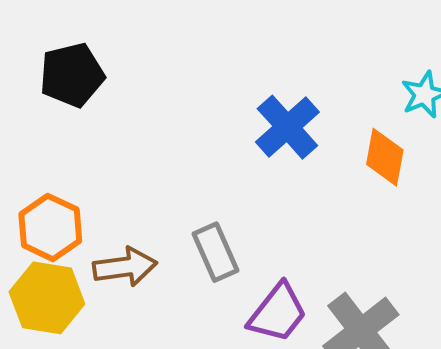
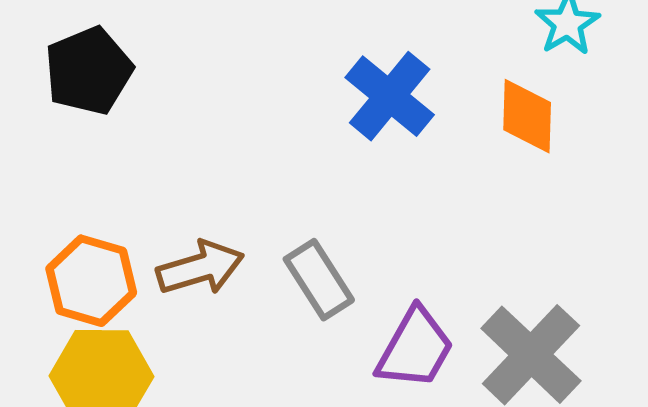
brown arrow: (125, 267) -> (200, 268), moved

